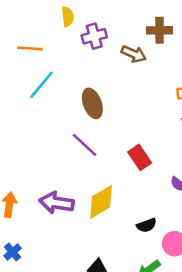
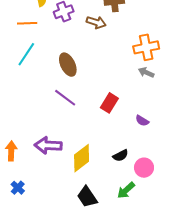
orange line: (30, 48) -> (27, 23), moved
red rectangle: (140, 157) -> (109, 103), turned 72
yellow diamond: (101, 202) -> (82, 158), moved

